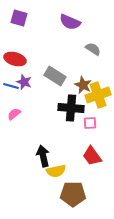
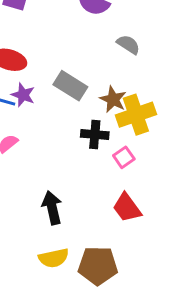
black cross: (71, 108) -> (95, 134), size x0.7
pink square: (90, 123) -> (124, 157), turned -32
yellow semicircle: (56, 171) -> (54, 258), moved

